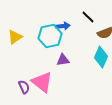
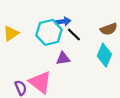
black line: (88, 17) -> (74, 34), moved

